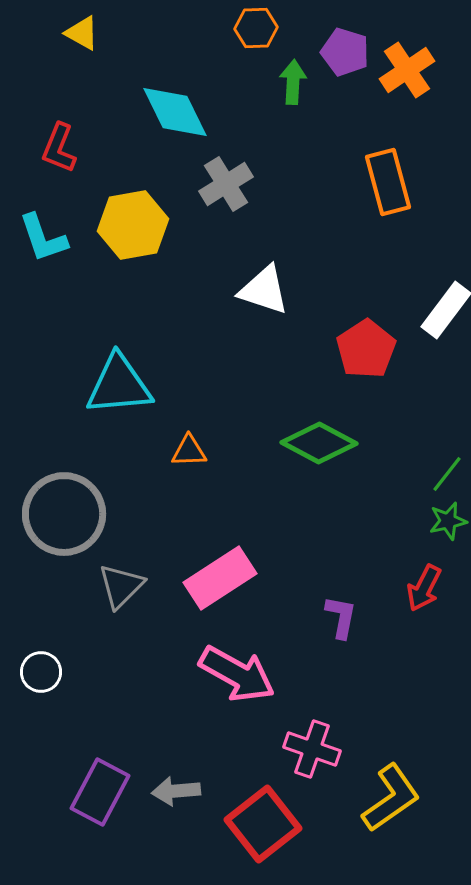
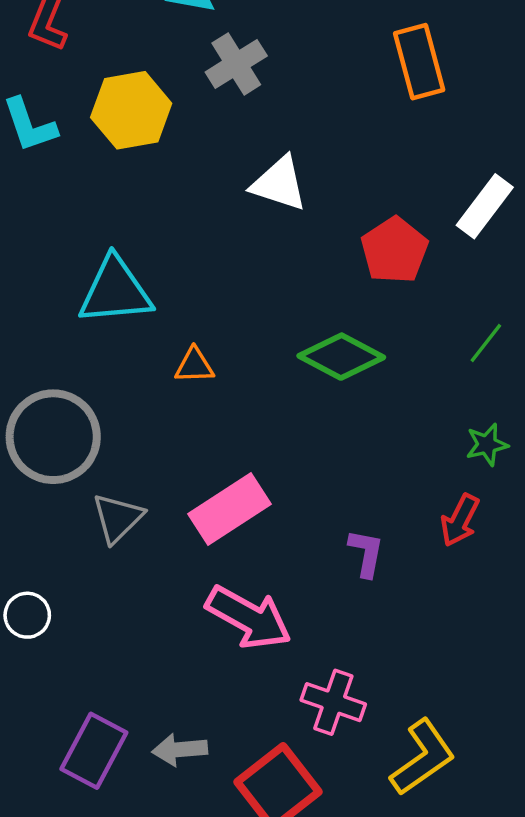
green line: (447, 474) -> (486, 343), moved

